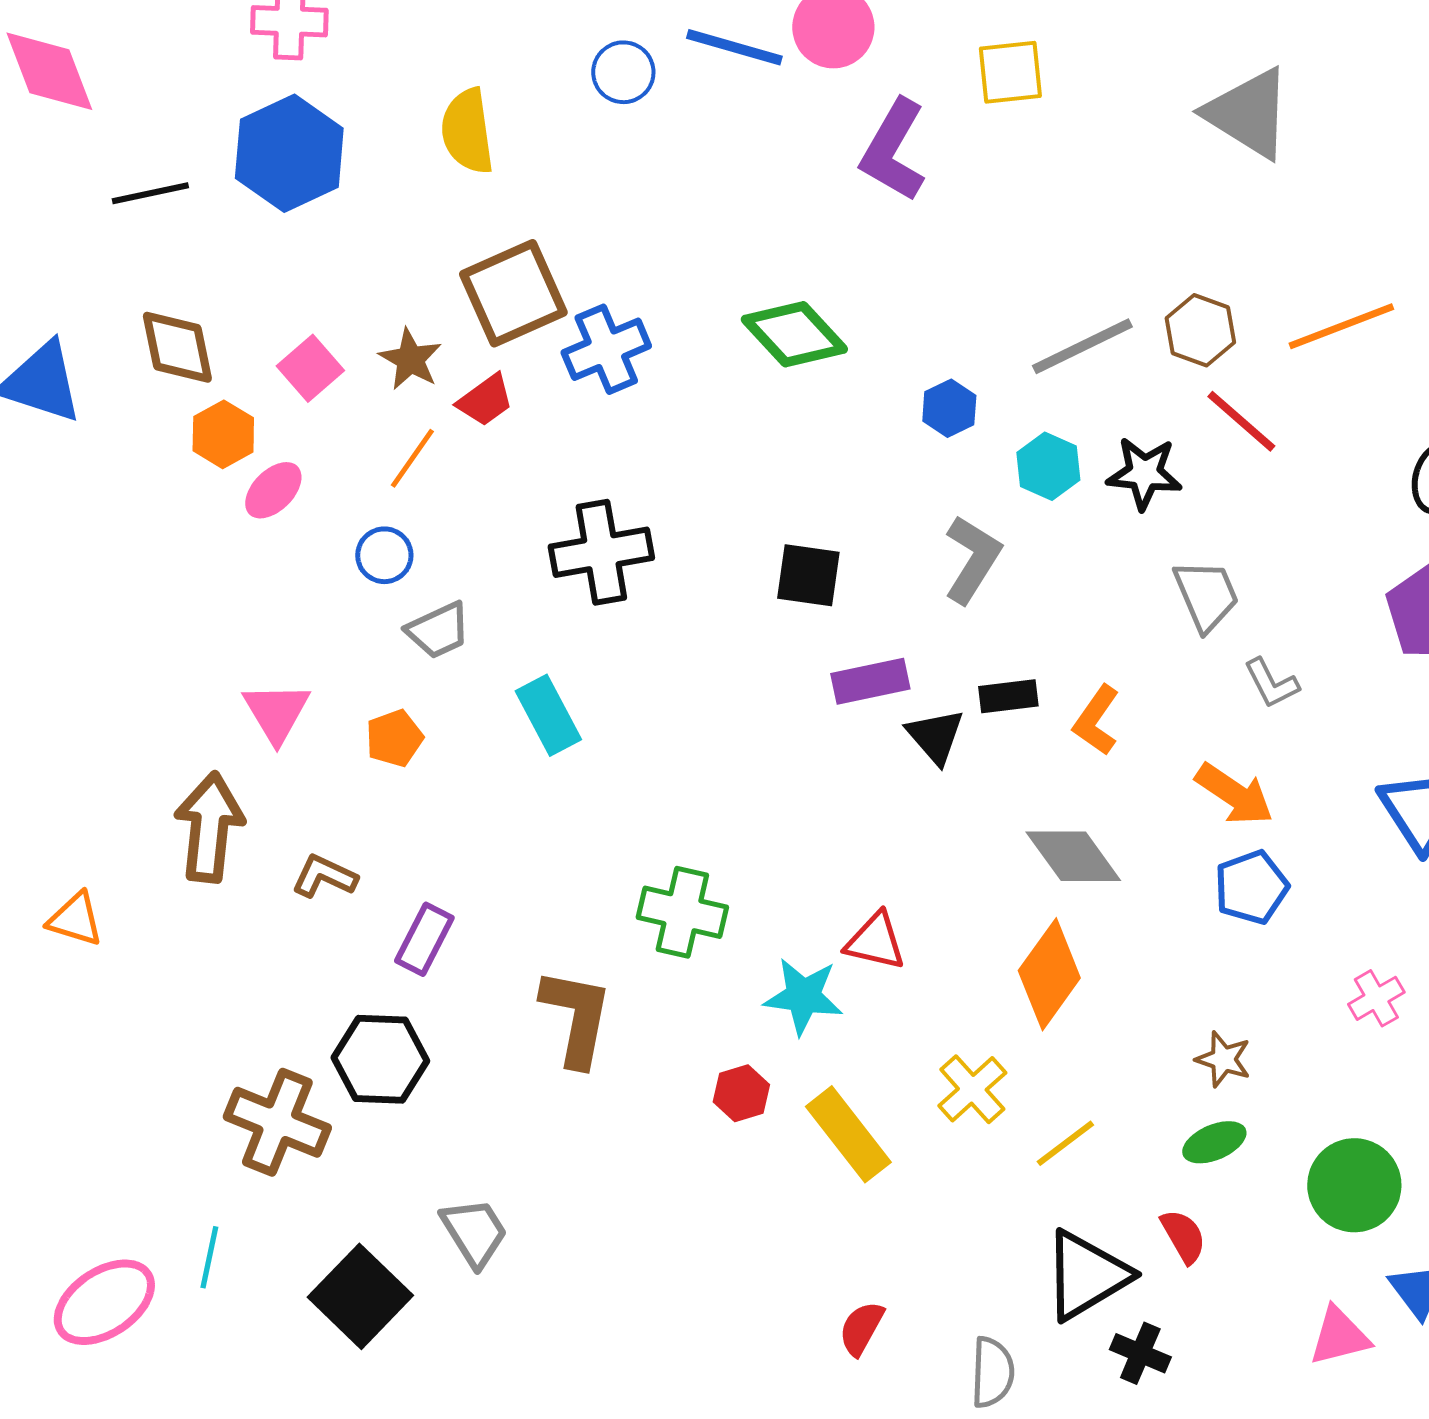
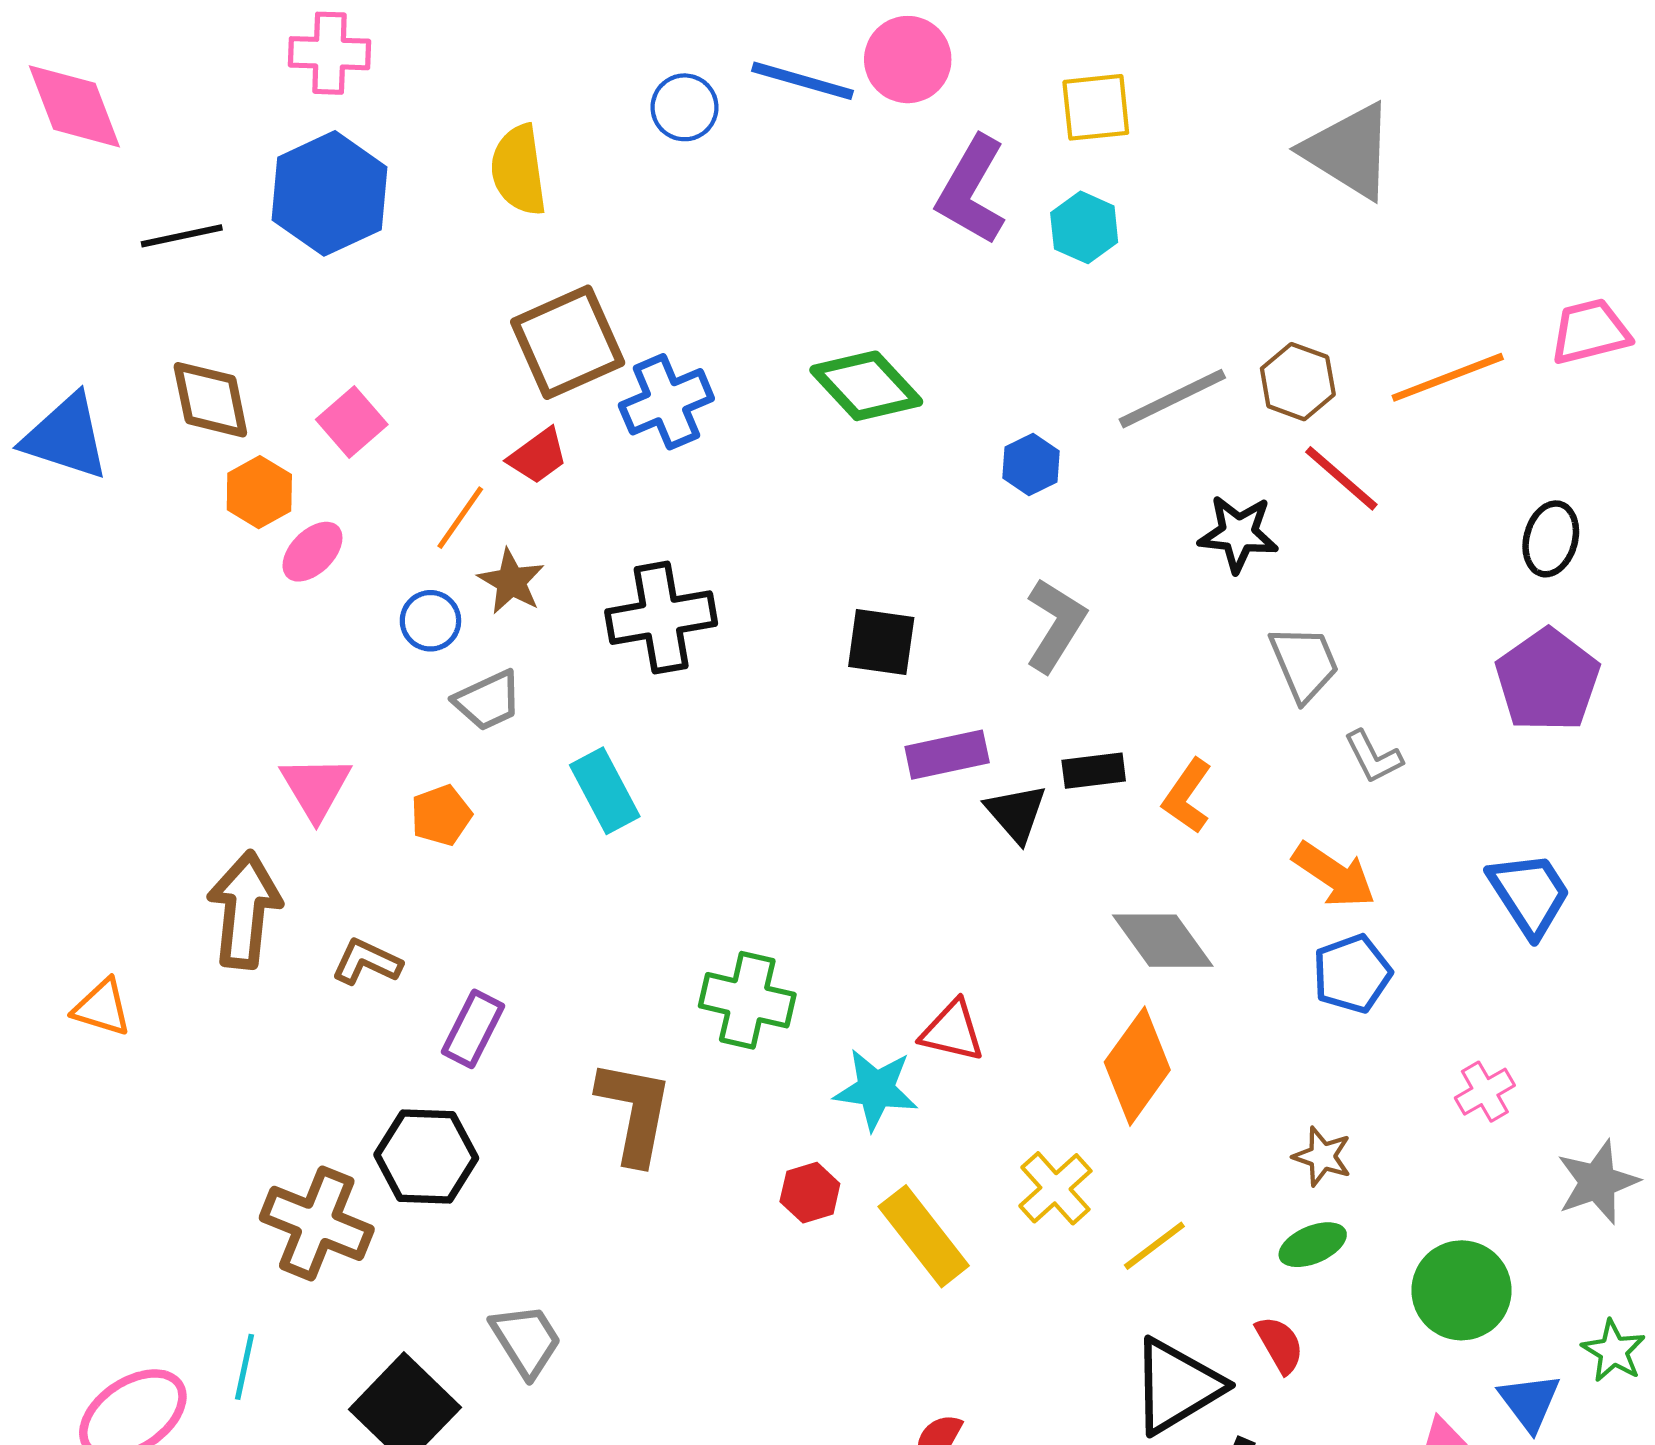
brown star: (410, 359) -> (511, 581), moved
cyan hexagon: (1048, 466) -> (1084, 227), moved

